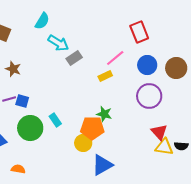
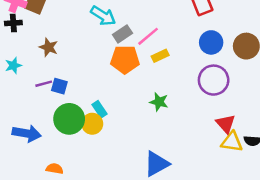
pink line: (115, 58) -> (148, 36), moved
orange pentagon: (92, 128) -> (125, 59), moved
yellow circle: (83, 143) -> (92, 124), moved

